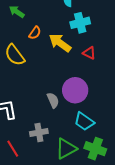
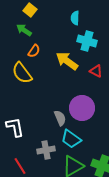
cyan cross: (80, 23) -> (87, 41), turned 30
orange semicircle: (35, 33) -> (34, 51), moved
cyan trapezoid: (84, 121) -> (71, 139), moved

